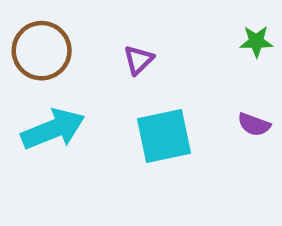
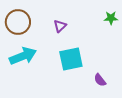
purple semicircle: (254, 125) -> (100, 80), moved, turned 32

